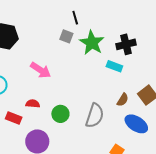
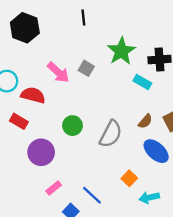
black line: (75, 18) -> (83, 17), moved
gray square: (66, 36) -> (86, 68), moved
red semicircle: (33, 104) -> (33, 95), moved, size x1.5

